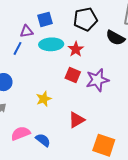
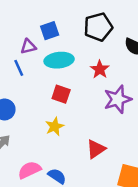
blue line: (17, 48) -> (19, 68), turned -48
red star: (76, 49) -> (100, 69), moved
red square: (73, 75) -> (61, 94), moved

